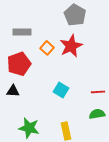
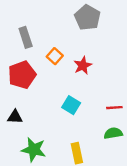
gray rectangle: (22, 32) -> (26, 37), turned 72
red star: (71, 46) -> (83, 65), moved, size x0.7
black triangle: (13, 91) -> (15, 117), moved

